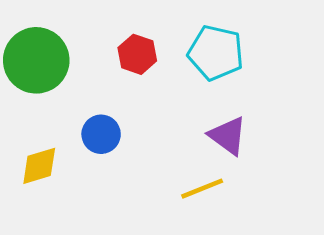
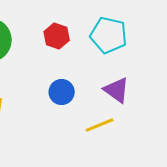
blue circle: (101, 134) -> (62, 92), moved

